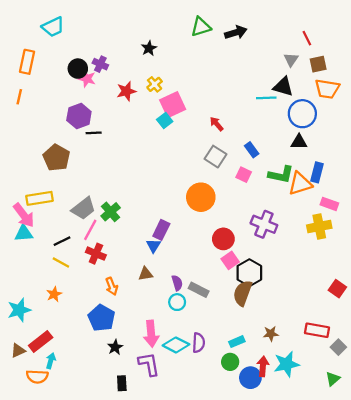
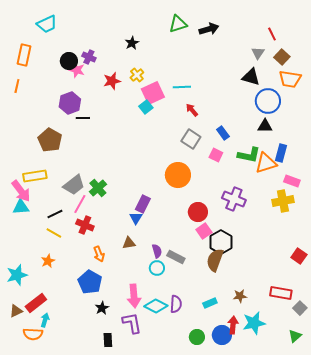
brown square: (318, 64) -> (282, 57), turned -35
cyan line: (266, 98) -> (182, 87), moved
green circle: (230, 362) -> (197, 337), moved

